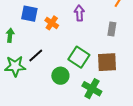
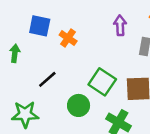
purple arrow: (79, 13) -> (120, 25), moved
green star: (15, 66) -> (25, 114), moved

